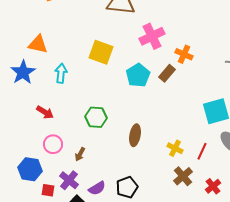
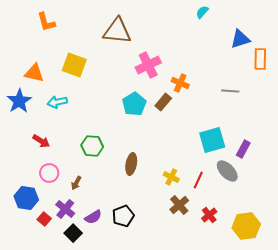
yellow square: (101, 52) -> (74, 65), moved
cyan arrow: (61, 73) -> (57, 102), turned -108
red square: (48, 190) -> (44, 219), turned 32

